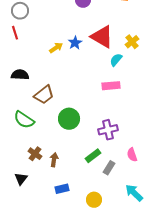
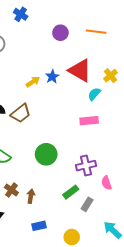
brown trapezoid: (44, 95) -> (21, 113), moved
pink semicircle: (132, 155) -> (106, 183), moved

